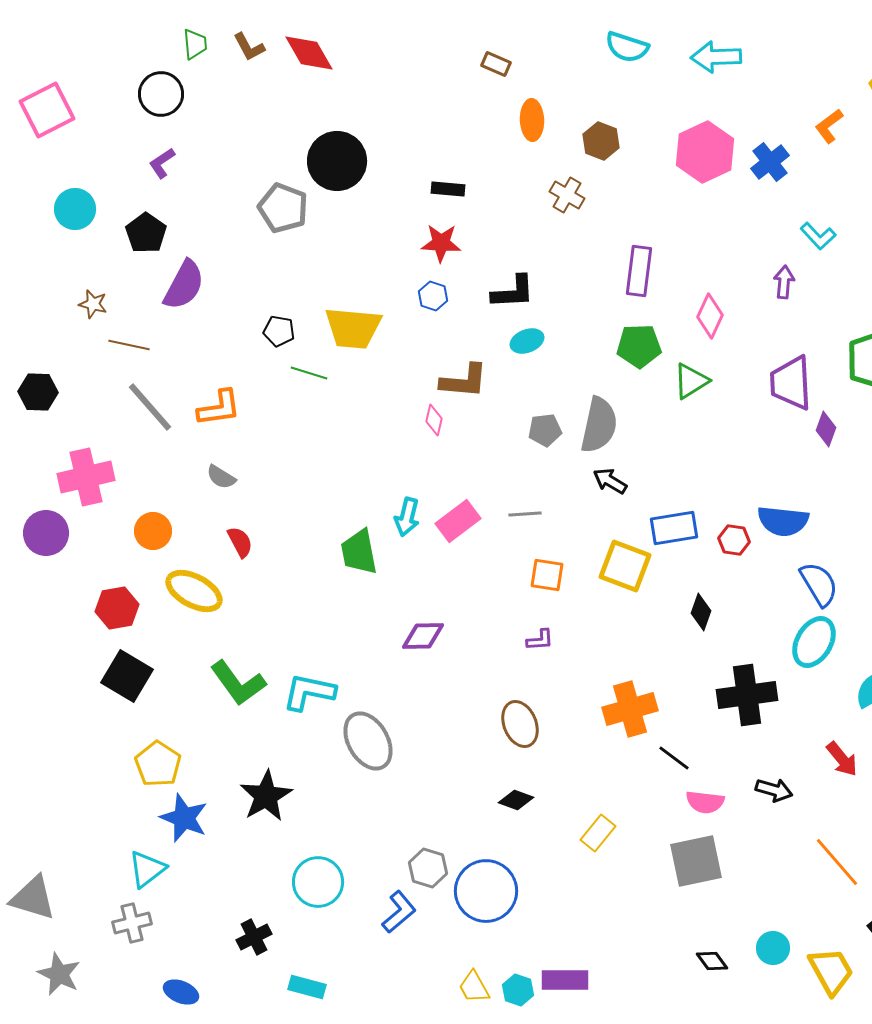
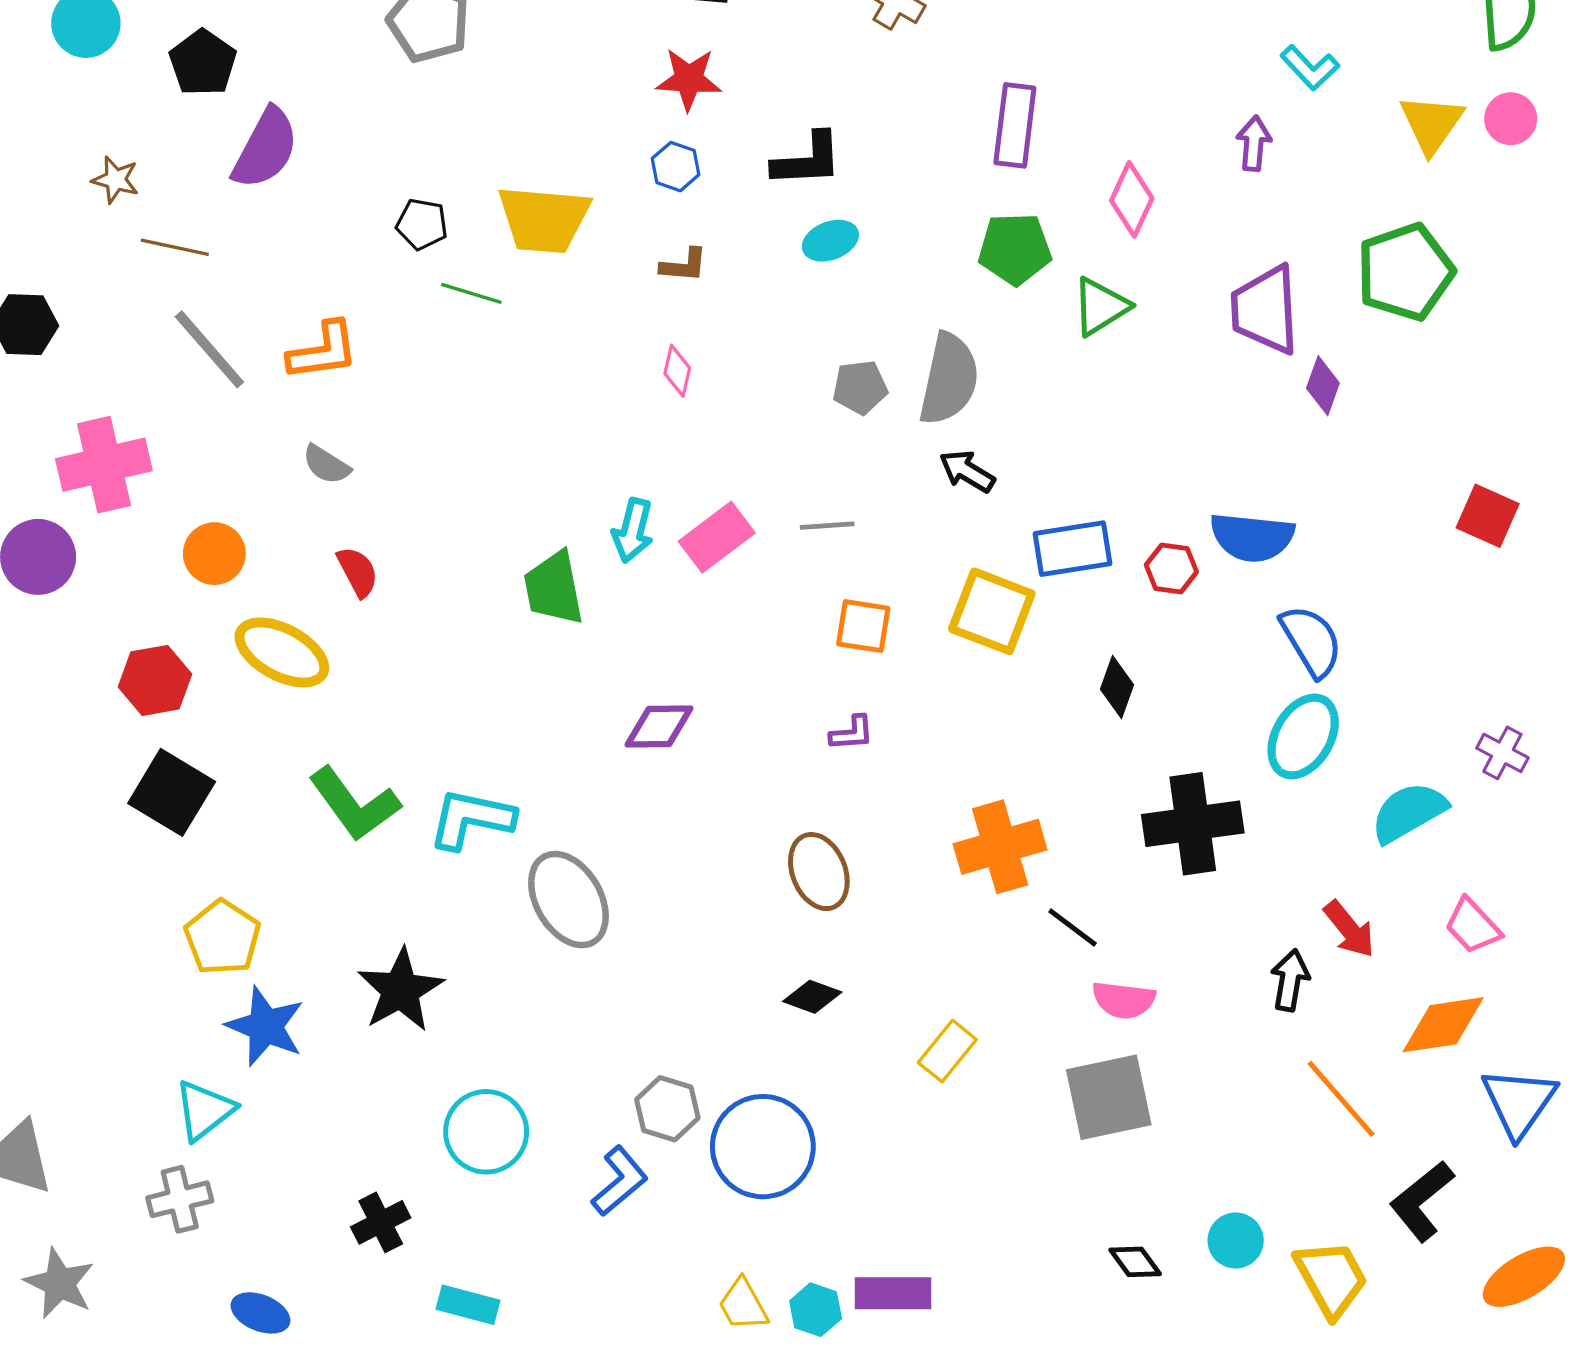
brown L-shape: (464, 381) -> (684, 265), moved, size x0.6
black arrow: (774, 790) -> (1290, 980), moved, turned -96

